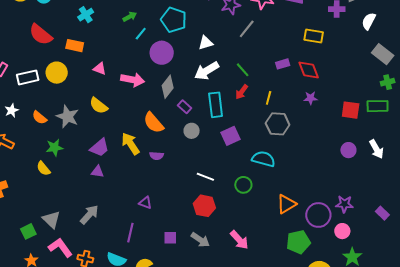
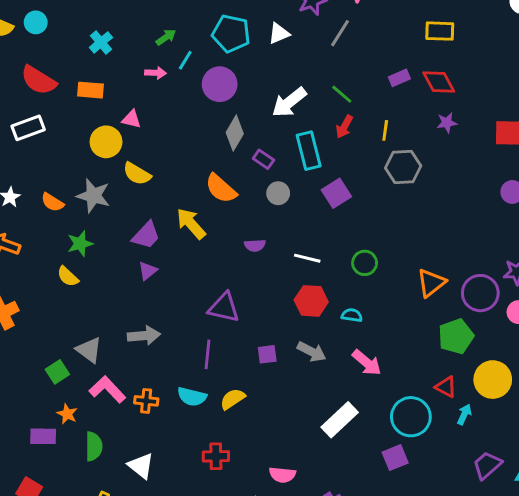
white triangle: (206, 43) -> (279, 33), moved
yellow circle: (57, 73) -> (106, 142), moved
white rectangle: (28, 77) -> (28, 128), moved
pink arrow: (133, 80) -> (156, 73), moved, size x0.6
purple semicircle: (156, 156) -> (255, 245), moved
cyan semicircle: (263, 159) -> (352, 315), moved, size x0.6
purple triangle: (97, 172) -> (148, 271), turned -40
purple triangle: (145, 203) -> (224, 308), size x1.6
gray arrow: (89, 215) -> (144, 336), turned 50
pink arrow: (239, 240) -> (367, 363), moved

